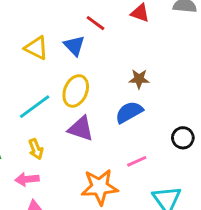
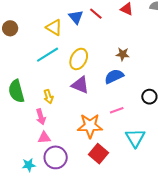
blue triangle: (74, 46) -> (76, 17), moved
cyan line: (35, 107) -> (48, 55), moved
pink arrow: (27, 179) -> (41, 117), turned -105

